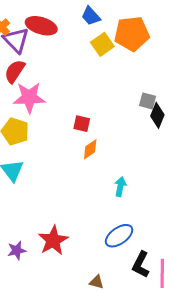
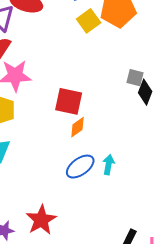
red square: (82, 124) -> (69, 101), size x1.6
blue ellipse: (119, 236) -> (80, 167), moved

